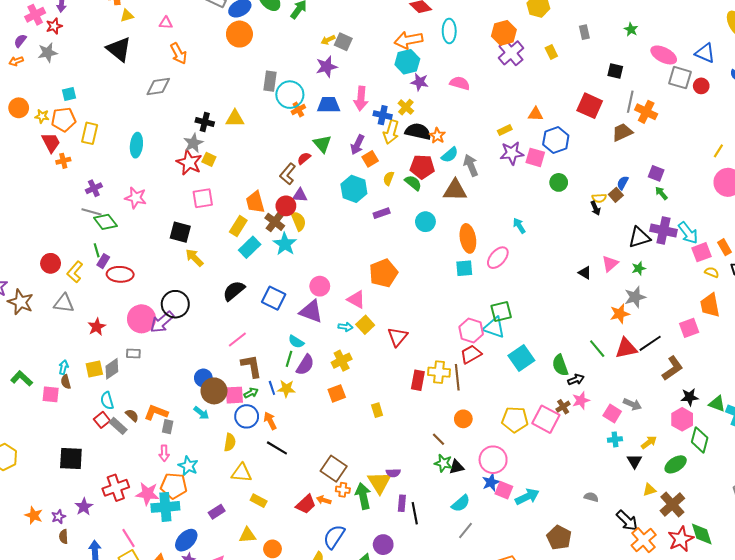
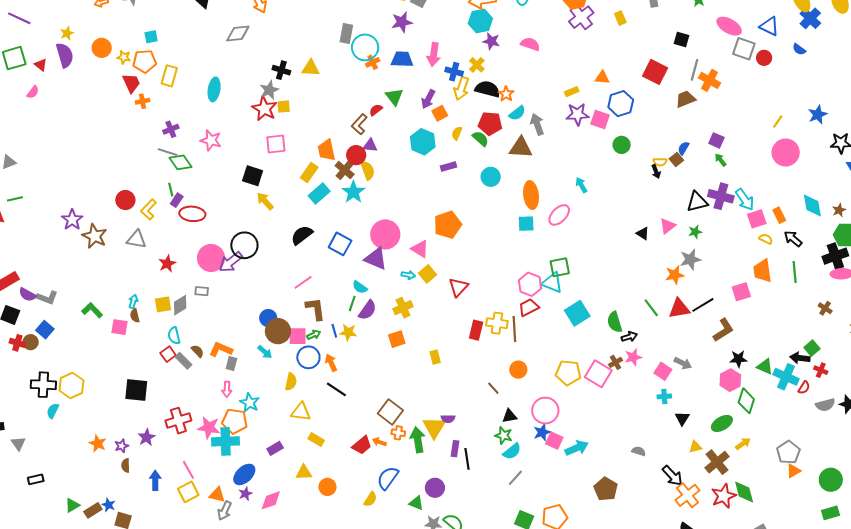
yellow square: (209, 159) -> (284, 107), turned -32
pink circle: (320, 286) -> (385, 234), size x1.5
yellow arrow: (649, 442) -> (743, 444), moved
green star: (443, 463) -> (504, 435), moved

